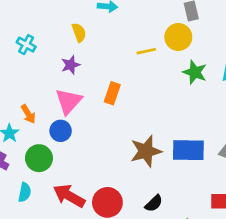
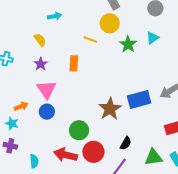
yellow line: (146, 51) -> (90, 39), turned 48
green star: (195, 72) -> (128, 44), turned 30
orange rectangle: (112, 93) -> (74, 63), moved
orange arrow: (28, 114) -> (21, 106), turned -64
green circle: (39, 158) -> (79, 130), moved

